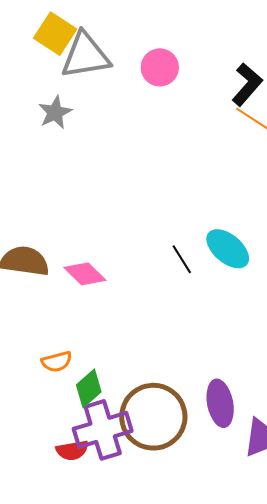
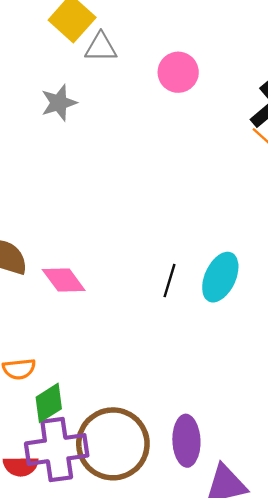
gray triangle: (85, 56) -> (101, 47), size x0.6
cyan ellipse: (228, 249) -> (220, 277), turned 66
black line: (182, 259) -> (169, 281), turned 40

